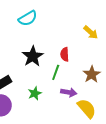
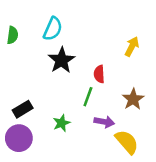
cyan semicircle: (28, 18) -> (53, 29), turned -36
yellow arrow: (91, 32) -> (132, 46), turned -105
black star: (33, 56) -> (62, 60), moved

